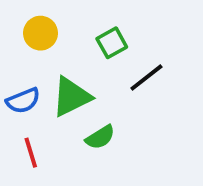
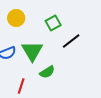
green triangle: (71, 97) -> (32, 51), turned -35
red line: (31, 153) -> (21, 86), moved, turned 35

